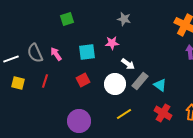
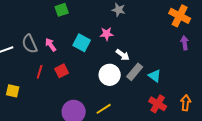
cyan square: (87, 52) -> (82, 43), turned 36
red square: (83, 80) -> (62, 71), moved
yellow square: (18, 83) -> (13, 91), moved
yellow line: (124, 114) -> (104, 109), moved

